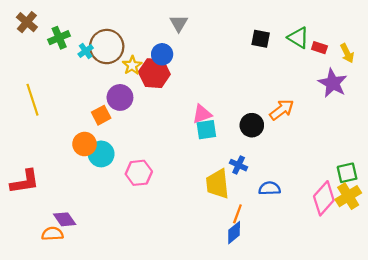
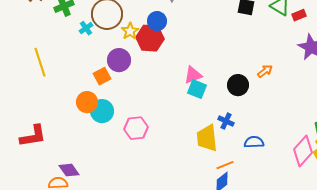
red rectangle: (319, 48) -> (299, 15), turned -40
cyan cross: (86, 51) -> (86, 28), moved
orange arrow: (282, 110) -> (265, 71), size x0.7
cyan square: (206, 130) -> (197, 89), turned 30
orange line: (237, 214) -> (225, 165), turned 48

